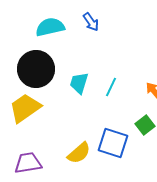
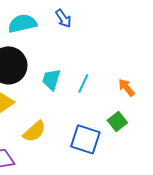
yellow semicircle: (79, 153) -> (34, 131), moved

